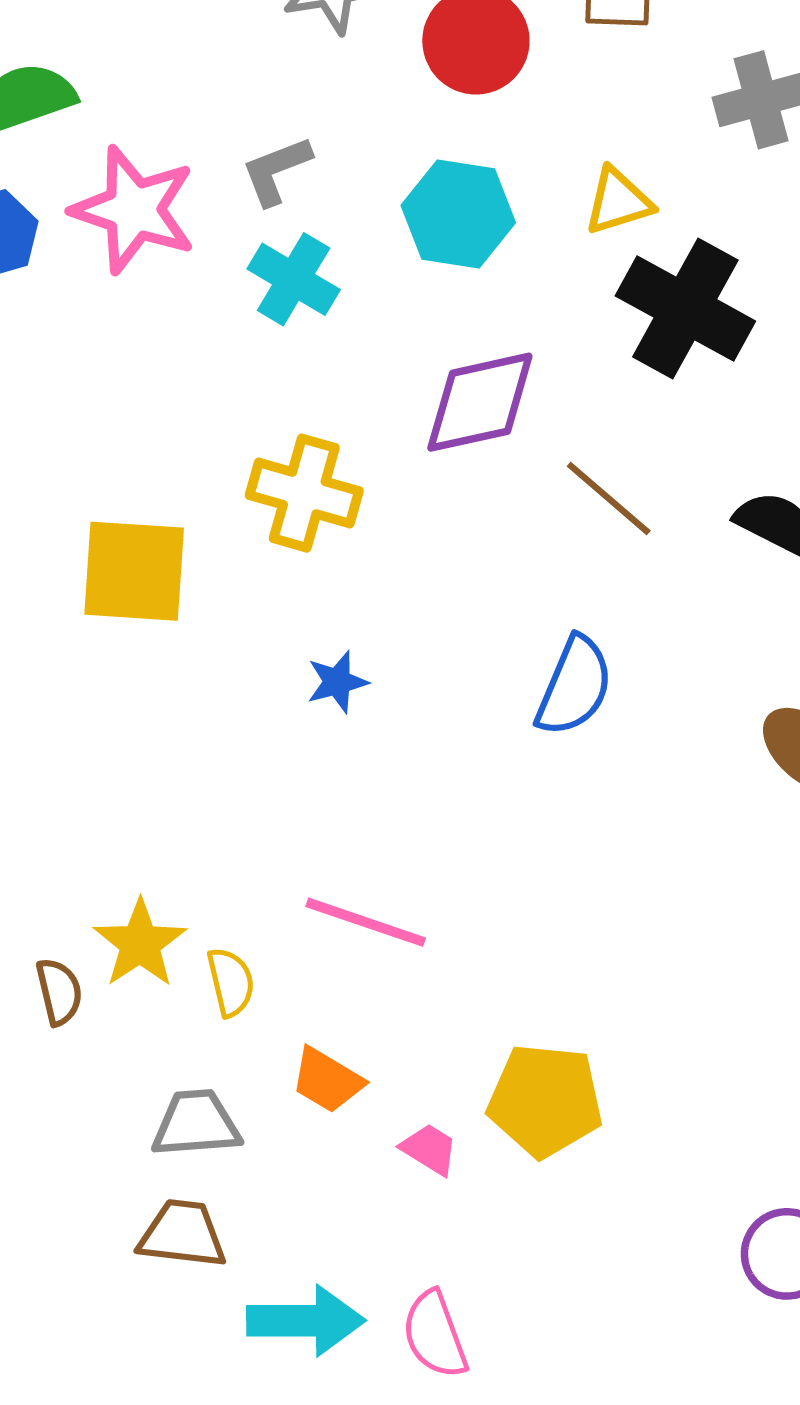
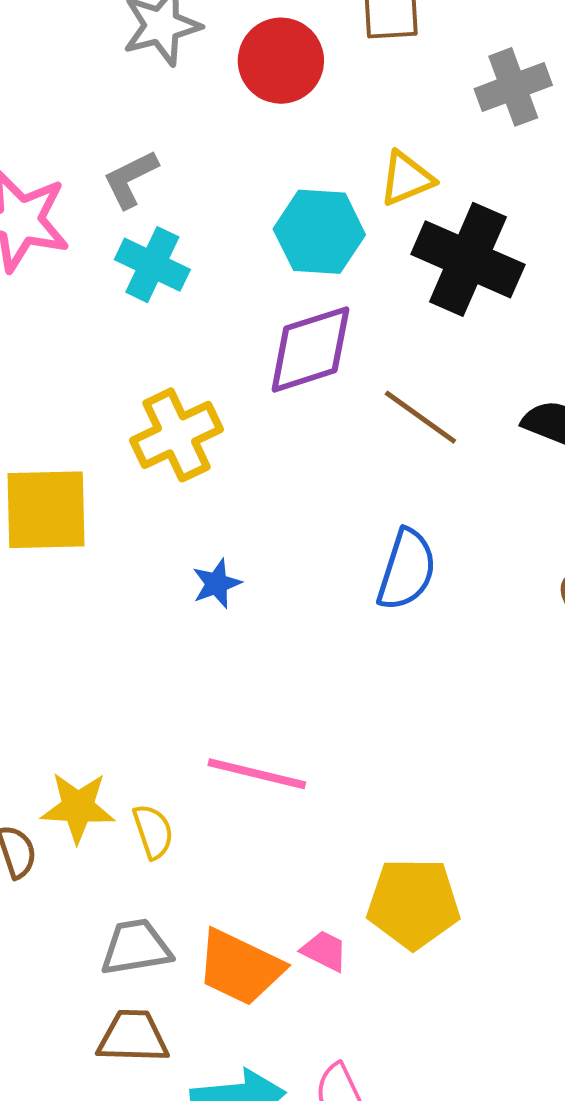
cyan hexagon: (458, 214) -> (319, 232), moved
yellow cross: (304, 493) -> (176, 435), turned -36
yellow star: (140, 944) -> (78, 807), turned -30
orange trapezoid: (327, 1080) -> (240, 967), moved, size x1.5

